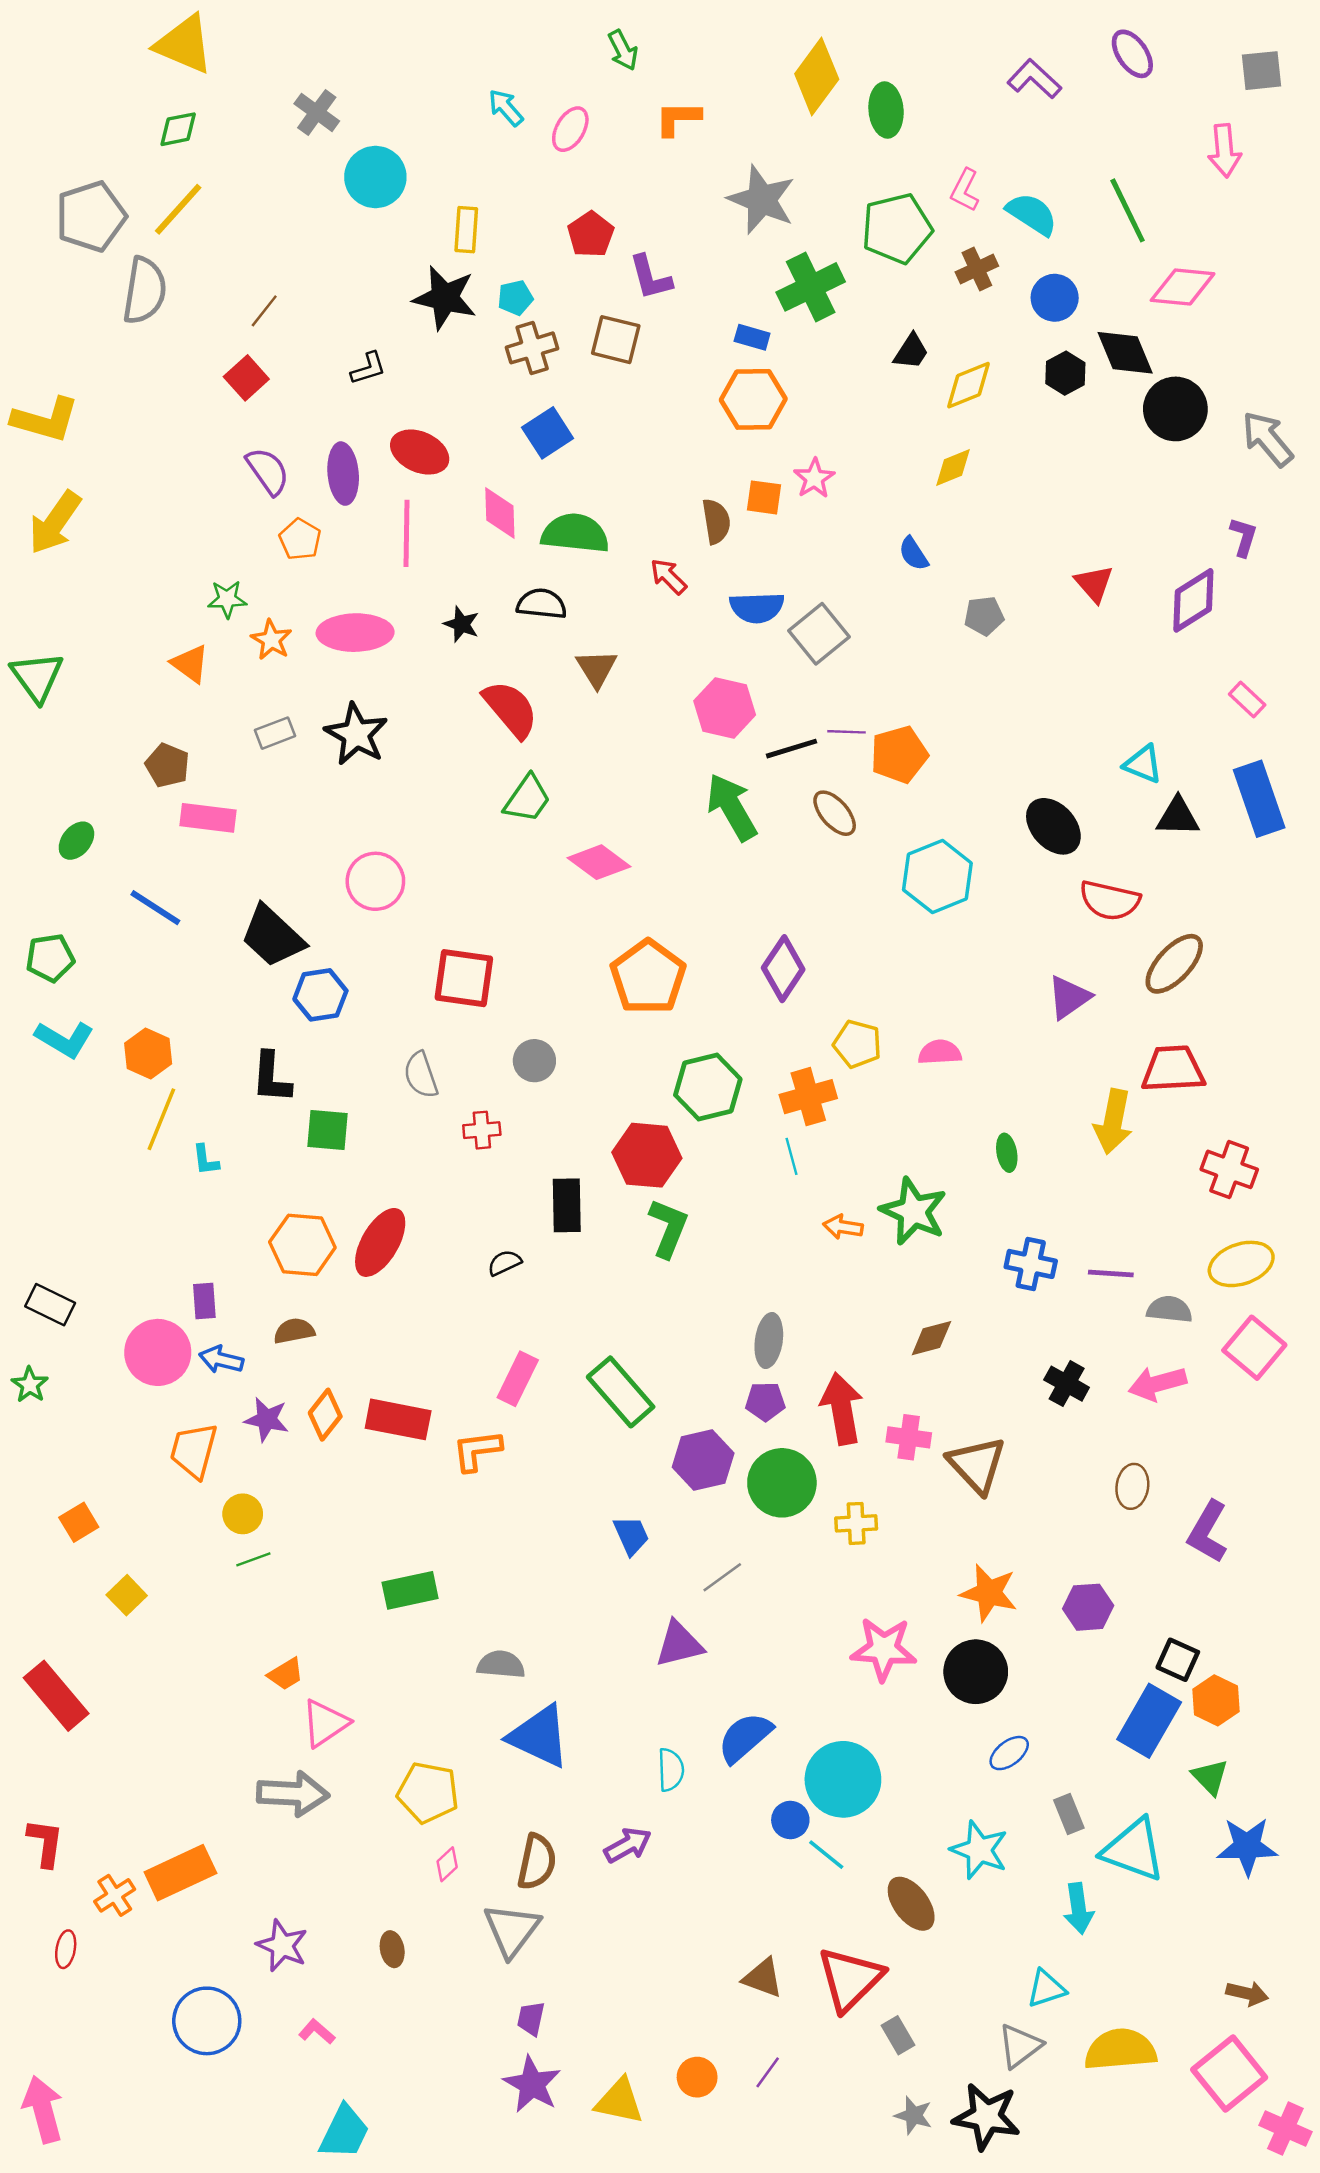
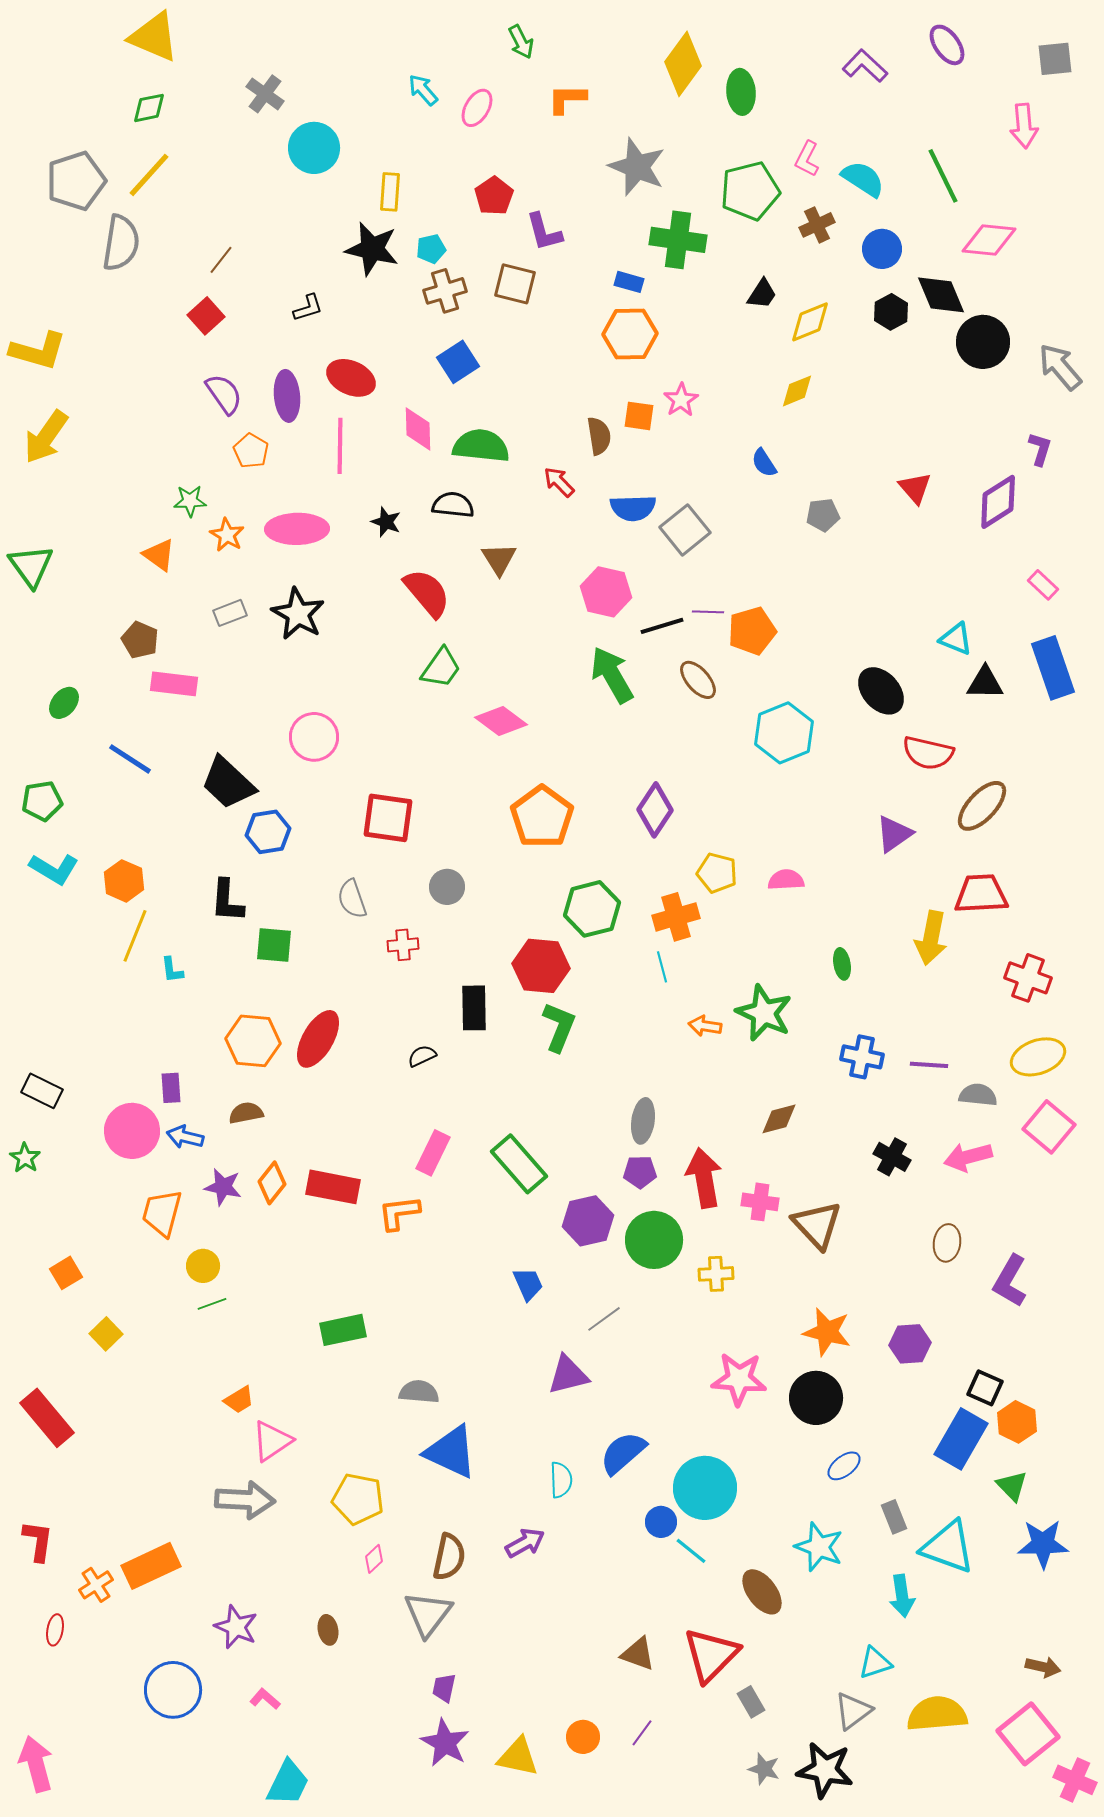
green cross: (811, 287) -> (678, 240), turned 34

